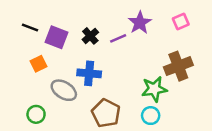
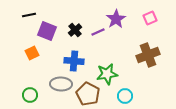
black line: (30, 28) -> (29, 15), moved, turned -32
green star: (154, 89) -> (107, 74), moved
gray ellipse: (64, 90) -> (61, 84), moved, turned -30

